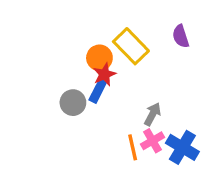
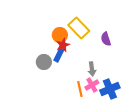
purple semicircle: (181, 36) -> (106, 39), moved
gray arrow: (153, 114) -> (92, 69), turned 144
blue cross: (182, 147) -> (110, 89), turned 36

